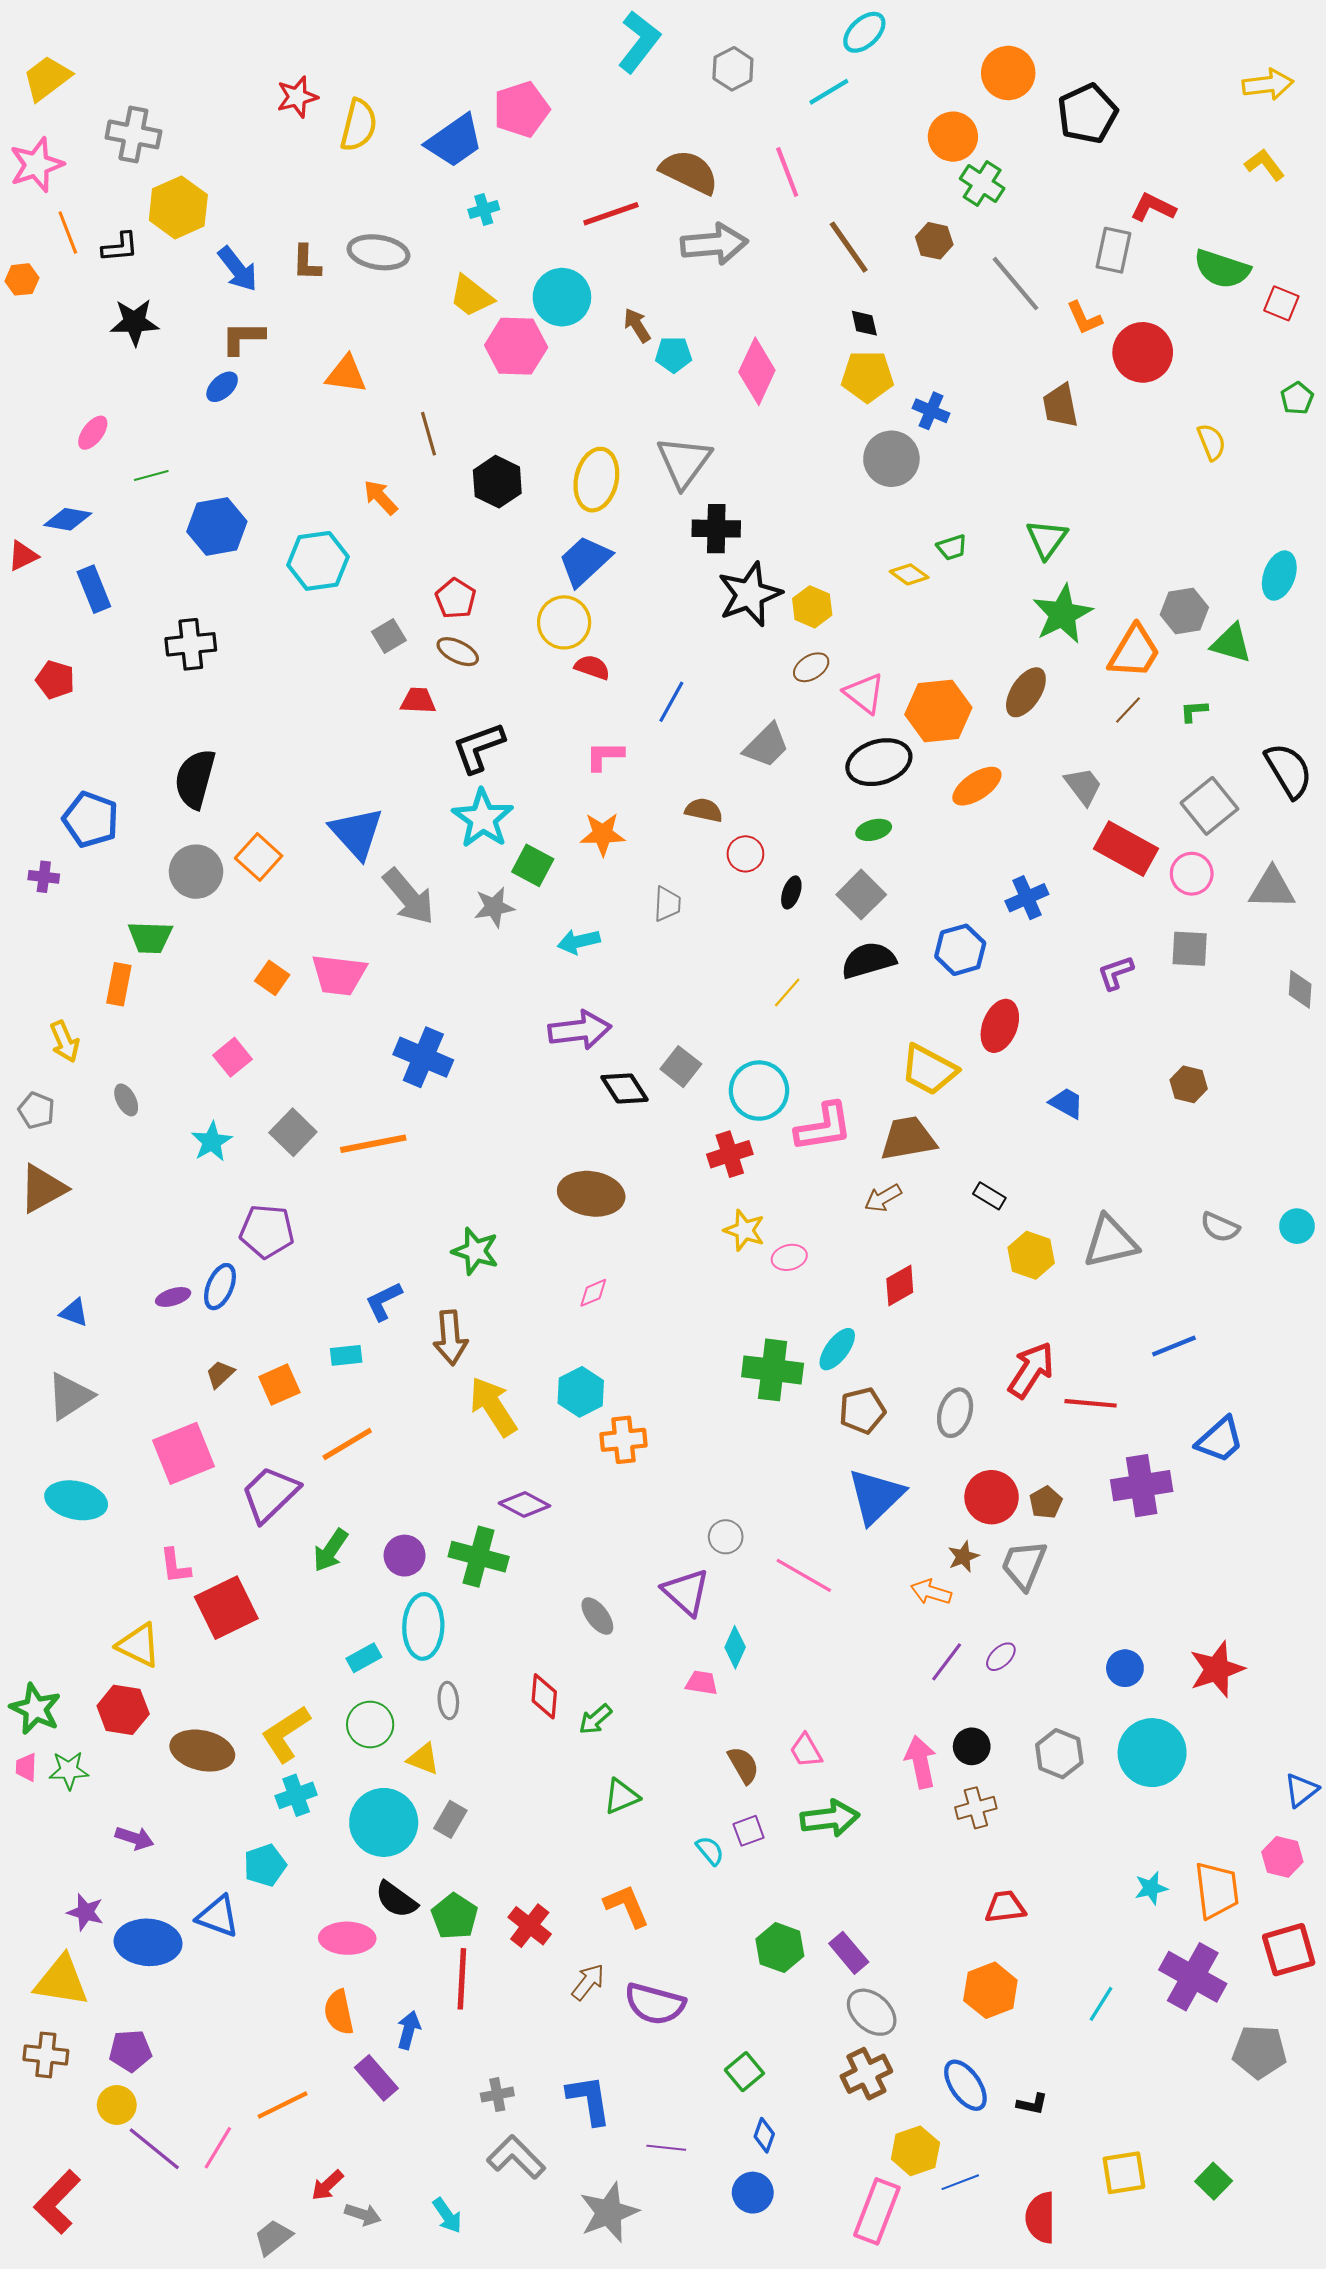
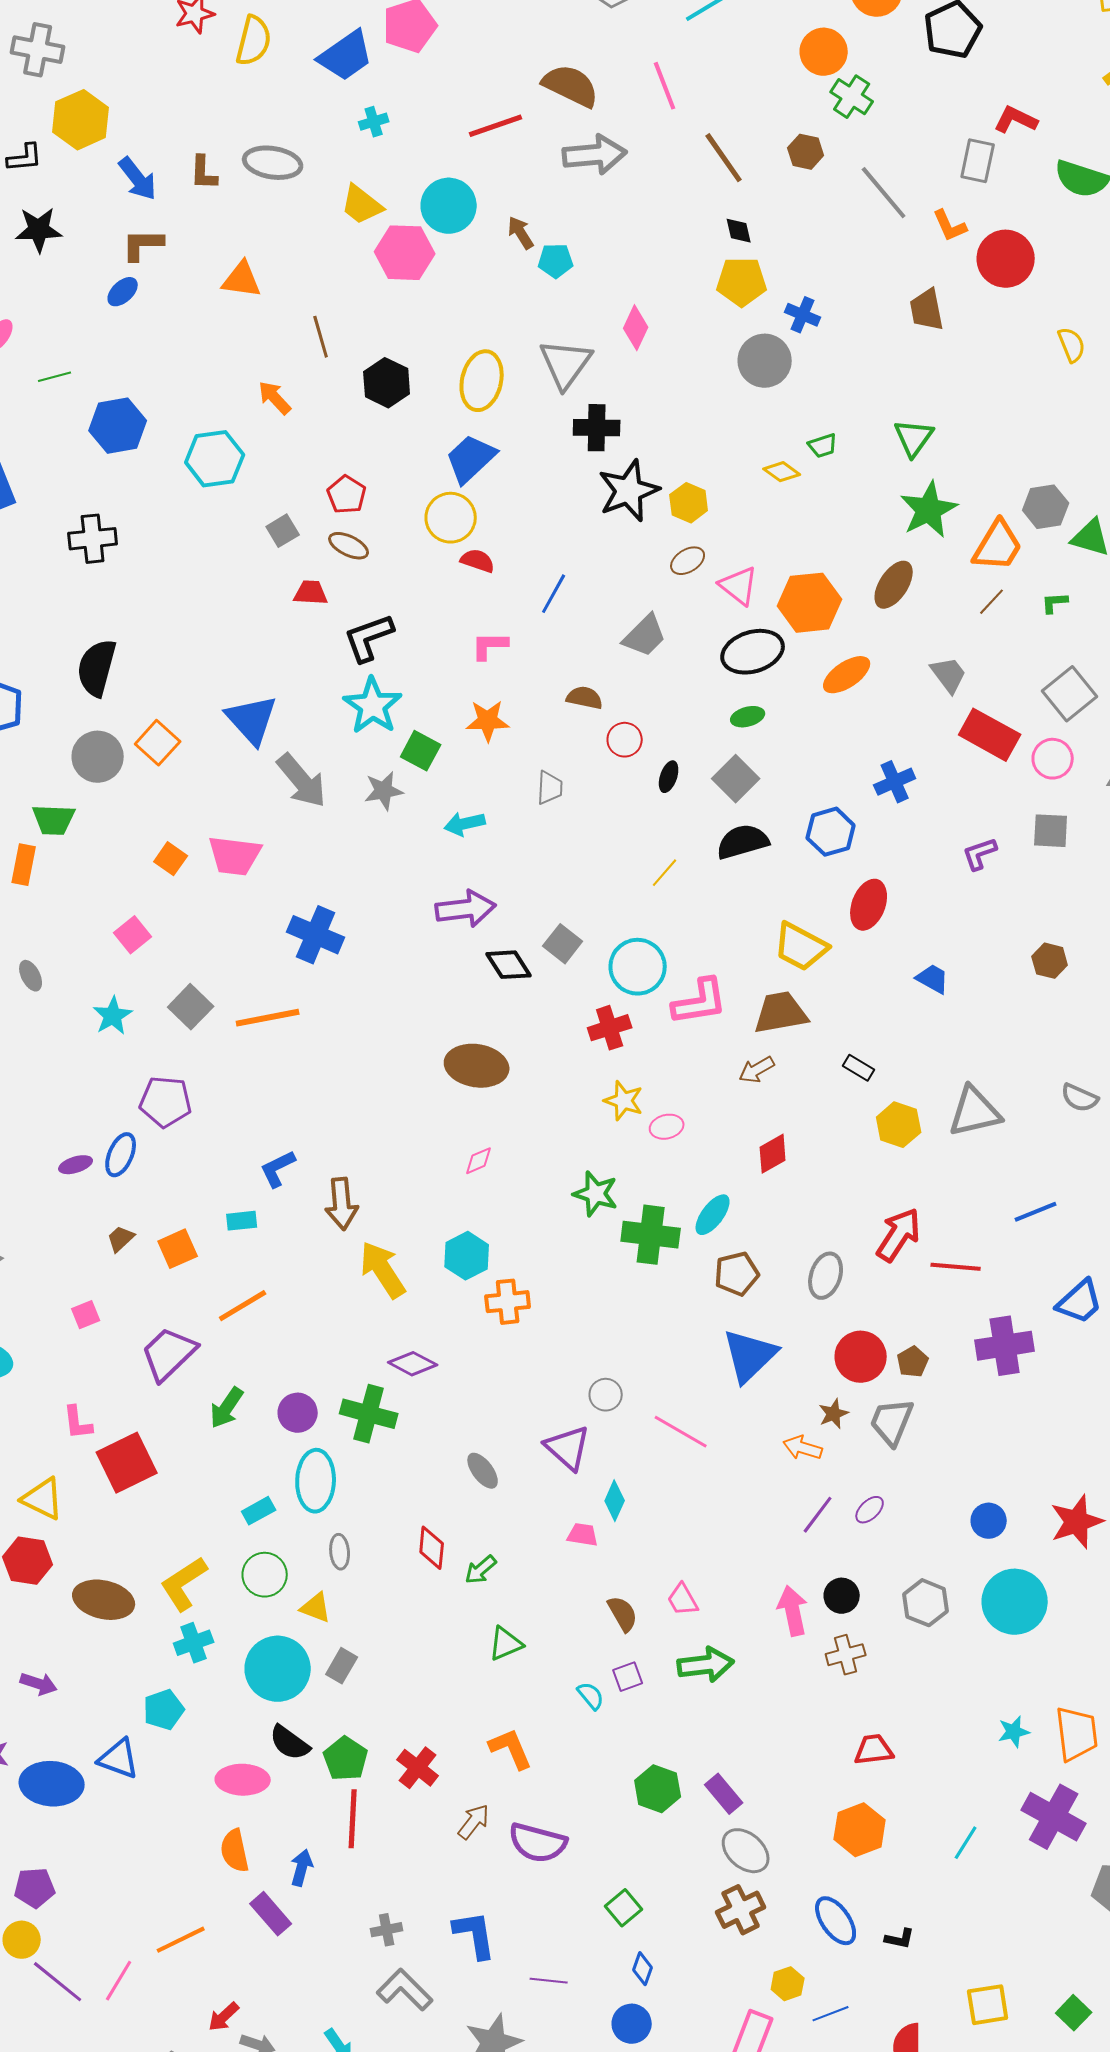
pink diamond: (757, 371) -> (636, 328), moved, size x0.7
green star: (475, 1251) -> (596, 1194), moved
pink square: (183, 1453) -> (86, 1315), size x0.5
yellow hexagon: (915, 2151) -> (788, 1984), size x0.7

